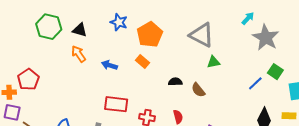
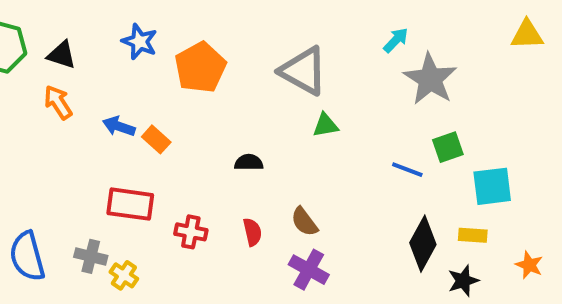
orange rectangle: (142, 61) -> (156, 139), moved
green square: (275, 72) -> (448, 147), turned 35
blue line: (255, 83) -> (407, 170), turned 63
brown semicircle: (198, 90) -> (304, 222), moved

